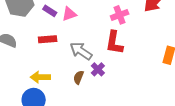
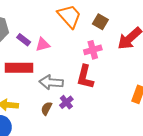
red rectangle: (48, 39) -> (19, 68), size x1.5
gray arrow: (81, 51) -> (51, 82), turned -35

